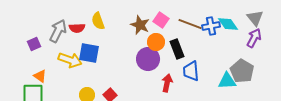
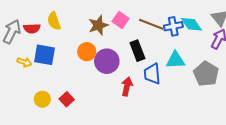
brown star: (140, 25) -> (98, 25), turned 30
orange circle: (156, 42) -> (87, 52), moved
yellow arrow: (70, 60) -> (24, 62), size x0.6
cyan triangle: (227, 81) -> (175, 60), moved

